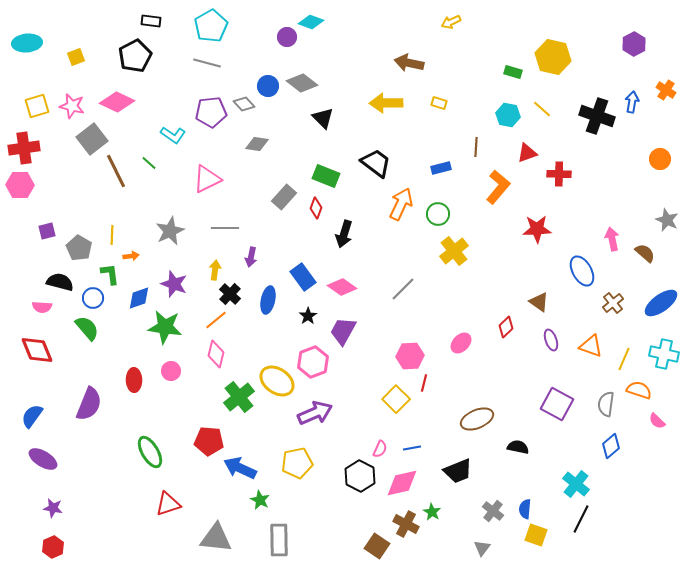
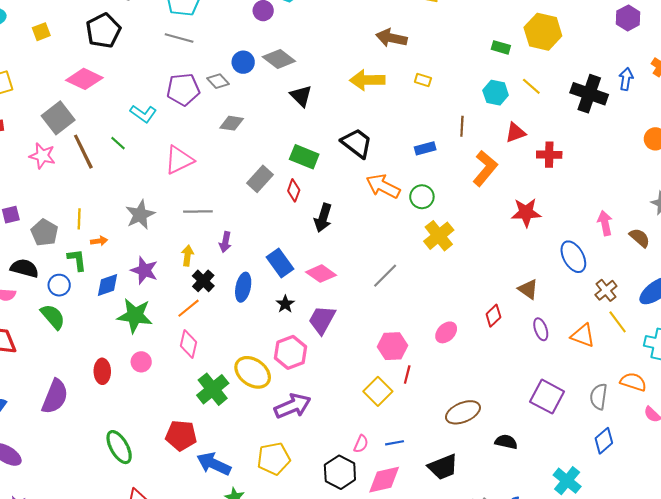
pink star: (72, 106) -> (42, 156), moved
orange arrow: (401, 204) -> (383, 186), turned -88
yellow line: (624, 359) -> (618, 322), moved, turned -60

